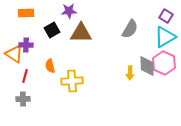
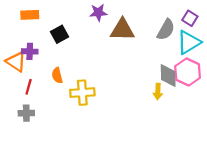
purple star: (69, 11) -> (98, 13), moved
gray semicircle: (130, 29) -> (166, 30), moved
brown triangle: (81, 33) -> (122, 30), moved
yellow arrow: (130, 73) -> (158, 91), moved

